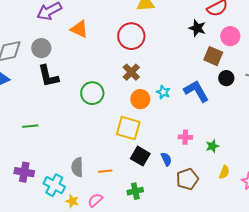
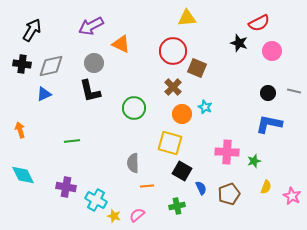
gray circle: (41, 48) -> (94, 63), moved
brown square: (213, 56) -> (197, 68), moved
blue L-shape: (196, 91) -> (269, 124), moved, turned -48
pink cross: (185, 137) -> (227, 152), size x1.6
blue semicircle: (166, 159) -> (201, 188), moved
gray semicircle: (77, 167) -> (133, 163), moved

